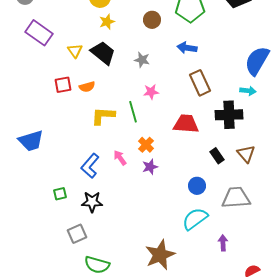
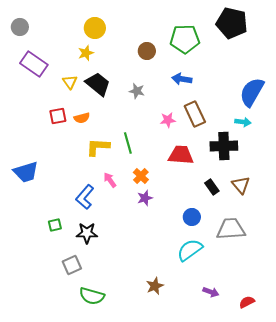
yellow star: (107, 22) -> (86, 53), moved
pink star: (151, 92) -> (168, 120), moved
pink arrow: (120, 158) -> (110, 180), moved
purple arrow: (223, 243) -> (211, 292), moved, turned 112
brown star: (160, 255) -> (155, 286), size x0.6

